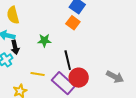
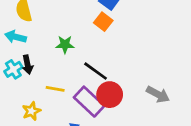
black arrow: (15, 47) -> (28, 65), moved
black line: (68, 60) -> (96, 71), turned -42

